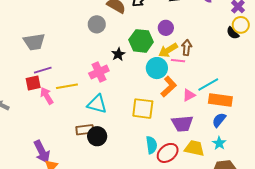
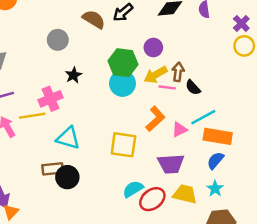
gray circle: (97, 24) -> (58, 40), moved
black semicircle: (233, 33) -> (193, 87), moved
black star: (118, 54) -> (73, 75), moved
cyan circle: (157, 68) -> (122, 83), moved
pink cross: (99, 72) -> (50, 99), moved
cyan semicircle: (151, 145) -> (133, 189), turned -114

